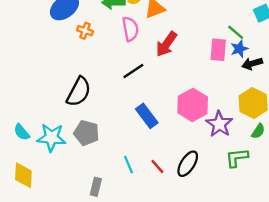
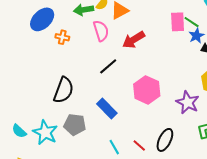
red arrow: (166, 44) -> (134, 40), turned 30
pink rectangle: (218, 50) -> (178, 22), moved
pink hexagon: (193, 105) -> (147, 90), moved
blue rectangle: (147, 116) -> (107, 109), moved
cyan star: (51, 138) -> (45, 132), turned 30

